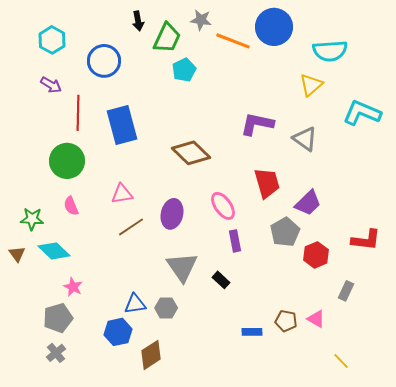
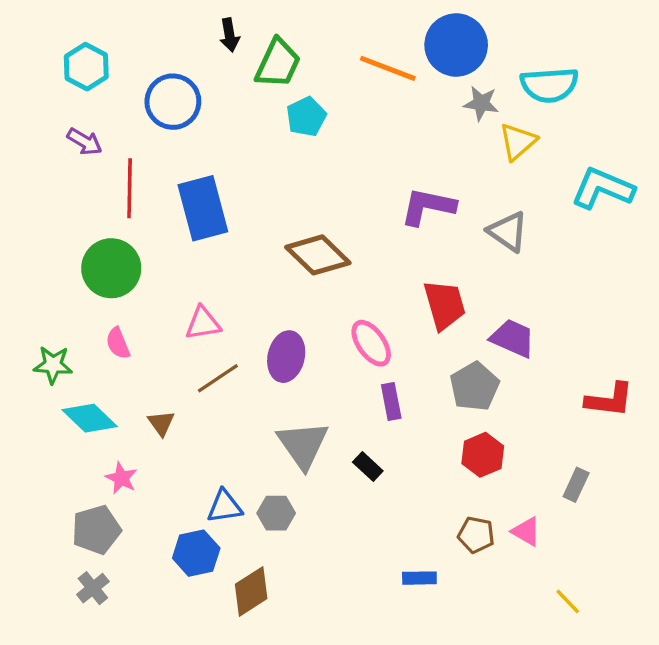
gray star: (201, 20) -> (481, 103), moved
purple trapezoid: (308, 203) -> (513, 338), turned -112
brown triangle: (17, 254) -> (161, 423), moved
red hexagon: (316, 255) -> (483, 455), moved
blue rectangle: (252, 332) -> (419, 578), moved

